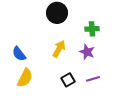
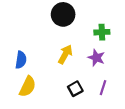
blue semicircle: (19, 54) -> (21, 60), turned -133
purple line: (93, 79) -> (103, 88), turned -56

